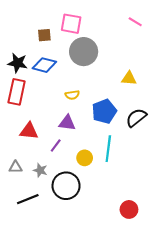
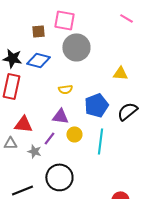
yellow circle: (85, 158) -> (74, 134), moved
gray triangle: (15, 167) -> (10, 143), moved
gray star: (40, 170) -> (34, 151), moved

